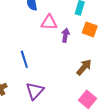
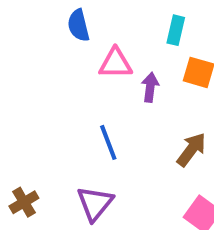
blue line: (24, 59) -> (108, 142), moved

